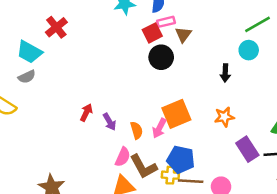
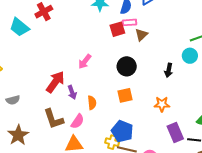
black circle: (161, 57) -> (127, 66), moved
gray semicircle: (27, 77) -> (13, 100), moved
red arrow: (86, 112) -> (55, 82), size x1.6
orange square: (176, 114) -> (125, 95), size x0.7
pink arrow: (159, 128) -> (85, 62), moved
brown L-shape: (143, 167) -> (54, 119), moved

